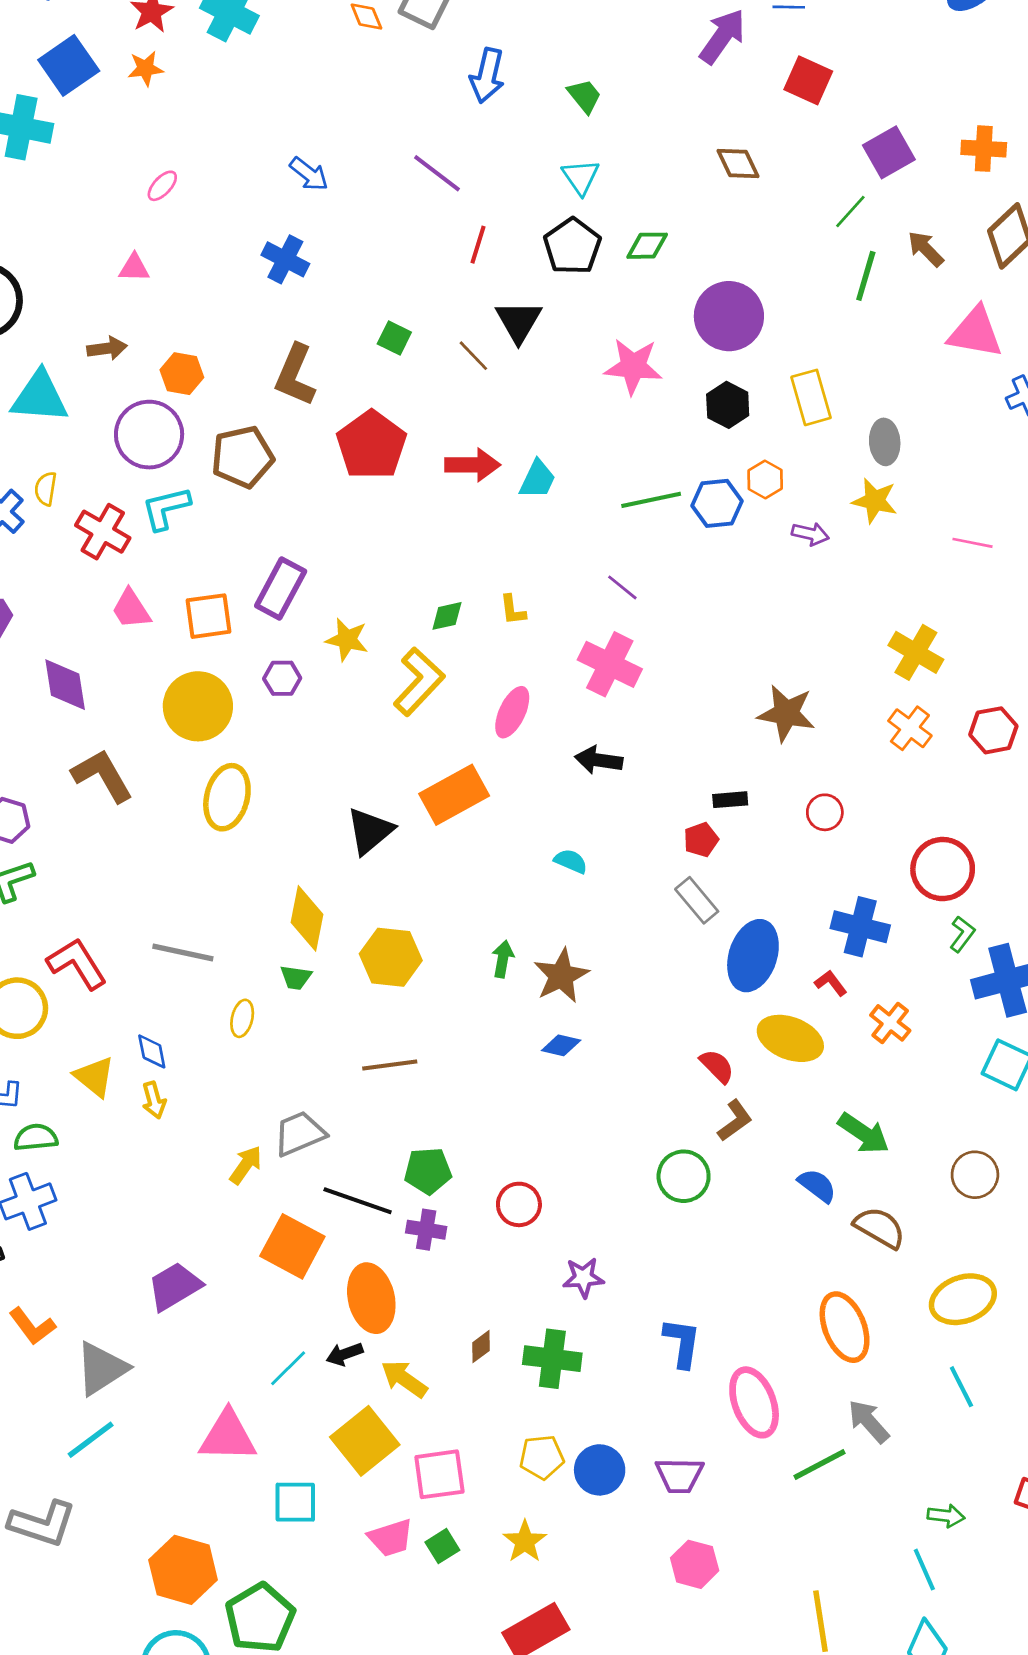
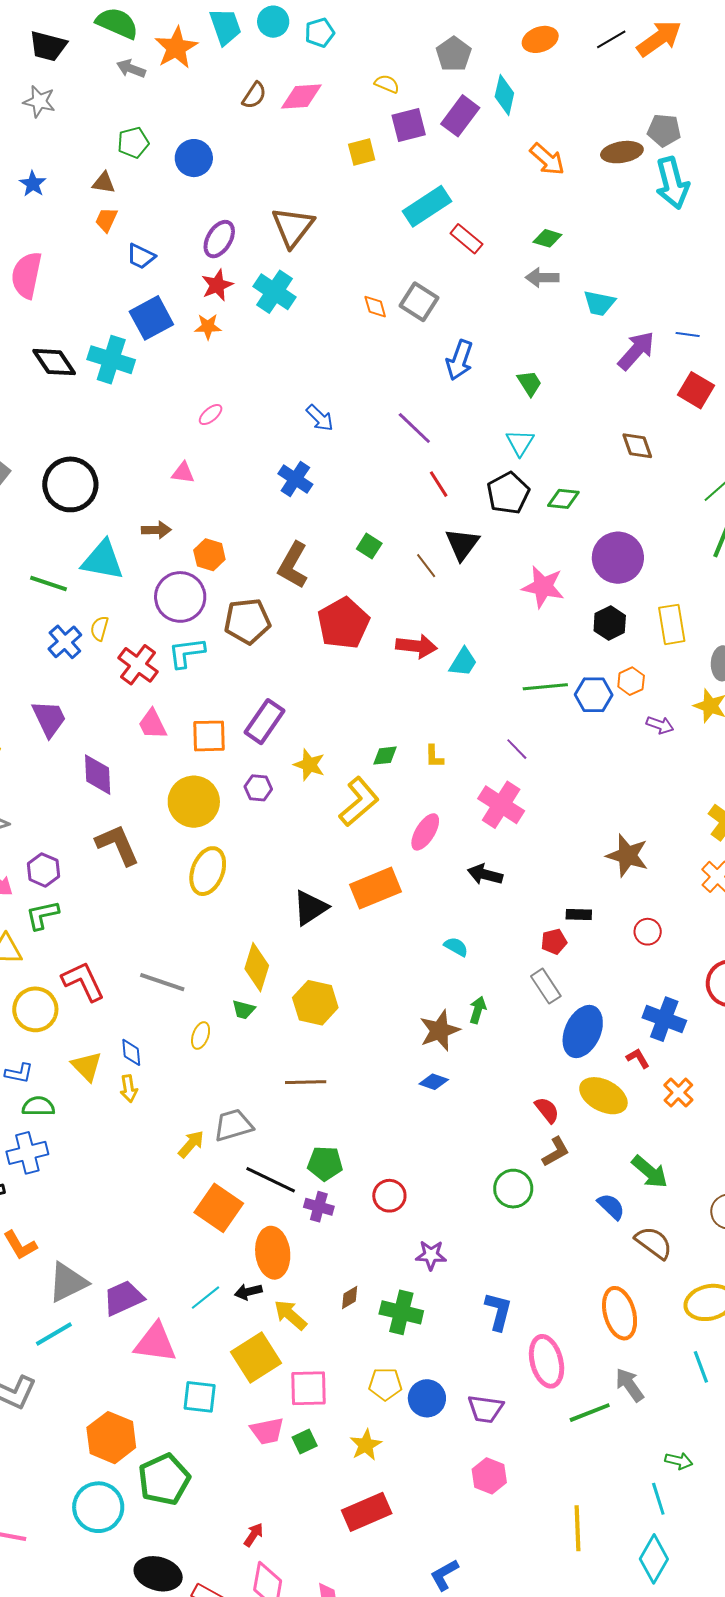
red line: (478, 245) -> (439, 484), turned -56
green arrow: (503, 959) -> (478, 1010), moved
purple trapezoid: (175, 1286) -> (123, 1298), moved

